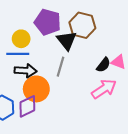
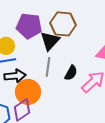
black triangle: (67, 41) -> (50, 41), turned 30
black semicircle: (103, 65) -> (71, 73), moved

